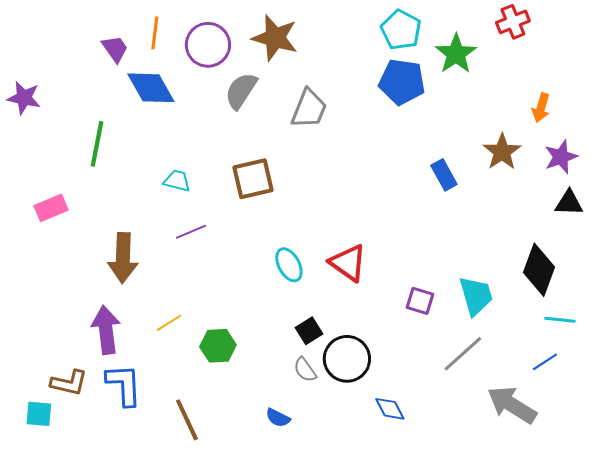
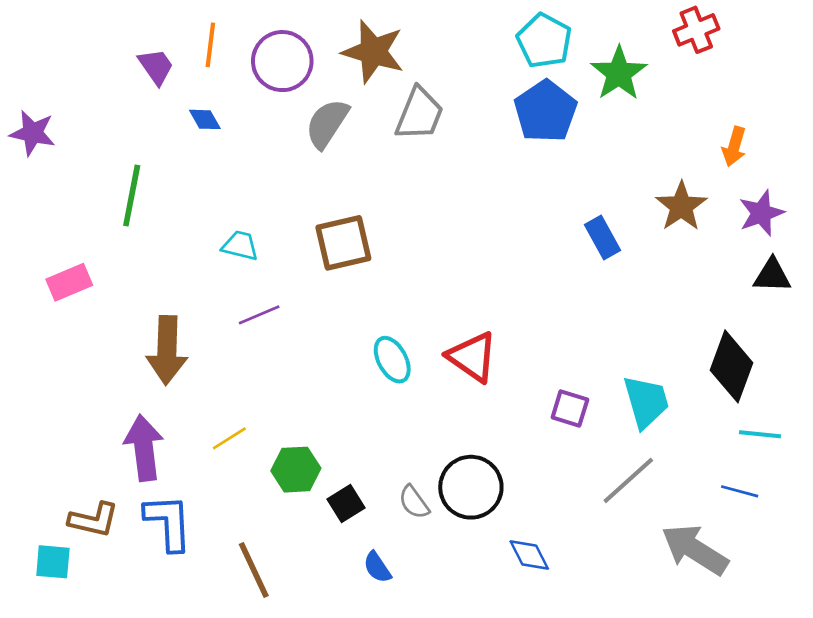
blue pentagon: (402, 82) -> (546, 111), turned 30
blue diamond: (151, 88) -> (205, 119), size x0.5
gray trapezoid: (309, 109) -> (419, 114), moved
black square: (309, 331) -> (346, 503), moved
blue line: (545, 362) -> (740, 491), turned 48
blue semicircle: (278, 418) -> (377, 567), turned 30

